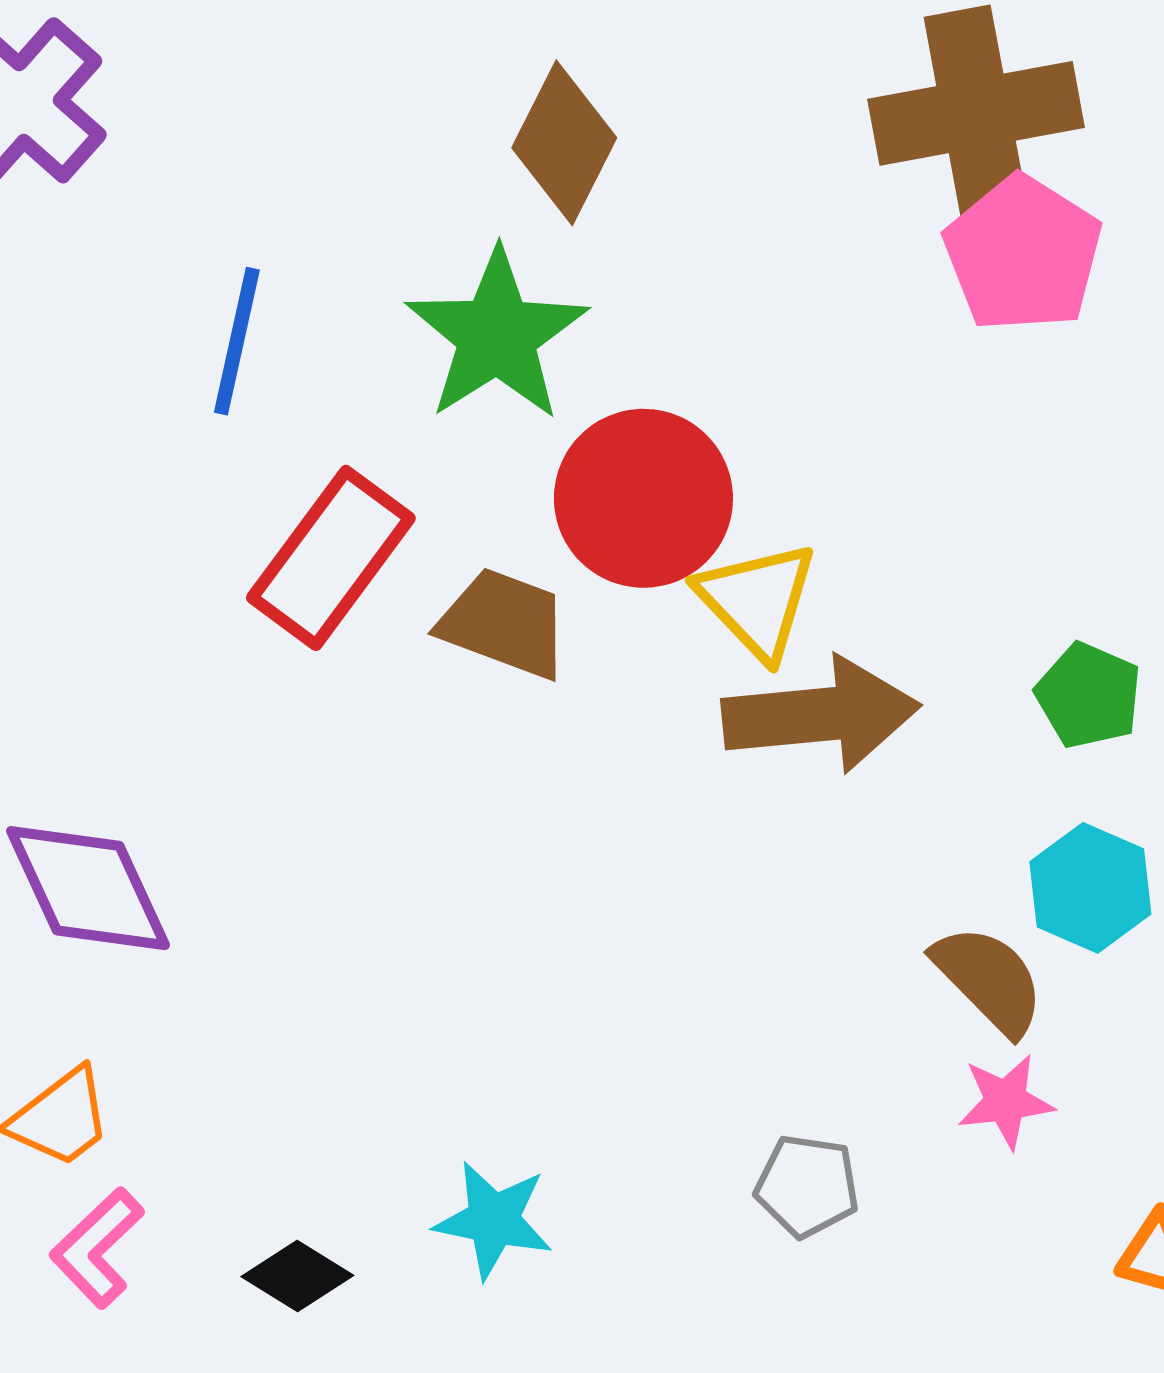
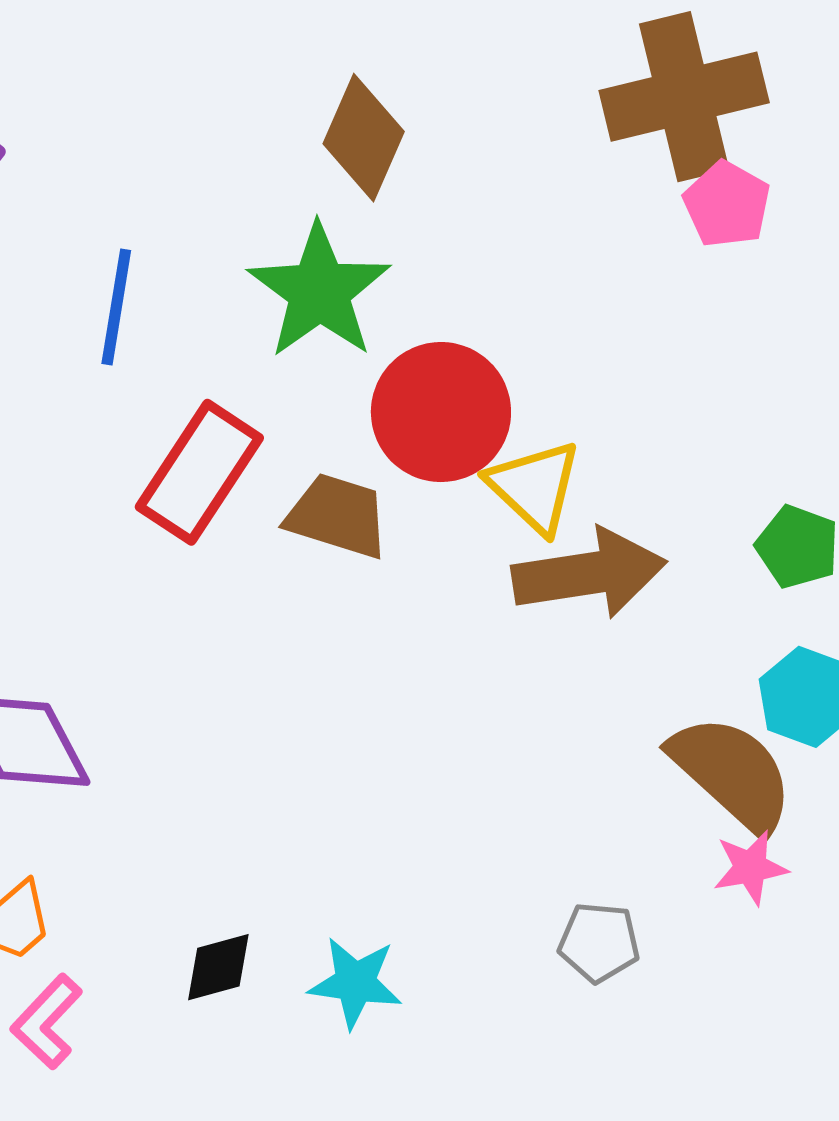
pink pentagon: (1023, 254) -> (727, 204), size x0.7
brown semicircle: (989, 980) -> (732, 773), size x1.4
black diamond: (297, 1276) -> (218, 967), moved, turned -44

